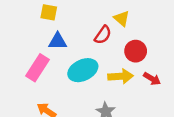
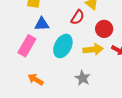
cyan ellipse: (83, 70) -> (63, 46), turned -35

